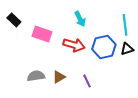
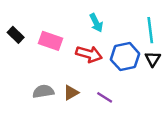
black rectangle: (14, 20) -> (16, 35), moved
black triangle: (127, 49) -> (153, 59), turned -40
purple line: (87, 81) -> (105, 97), turned -32

